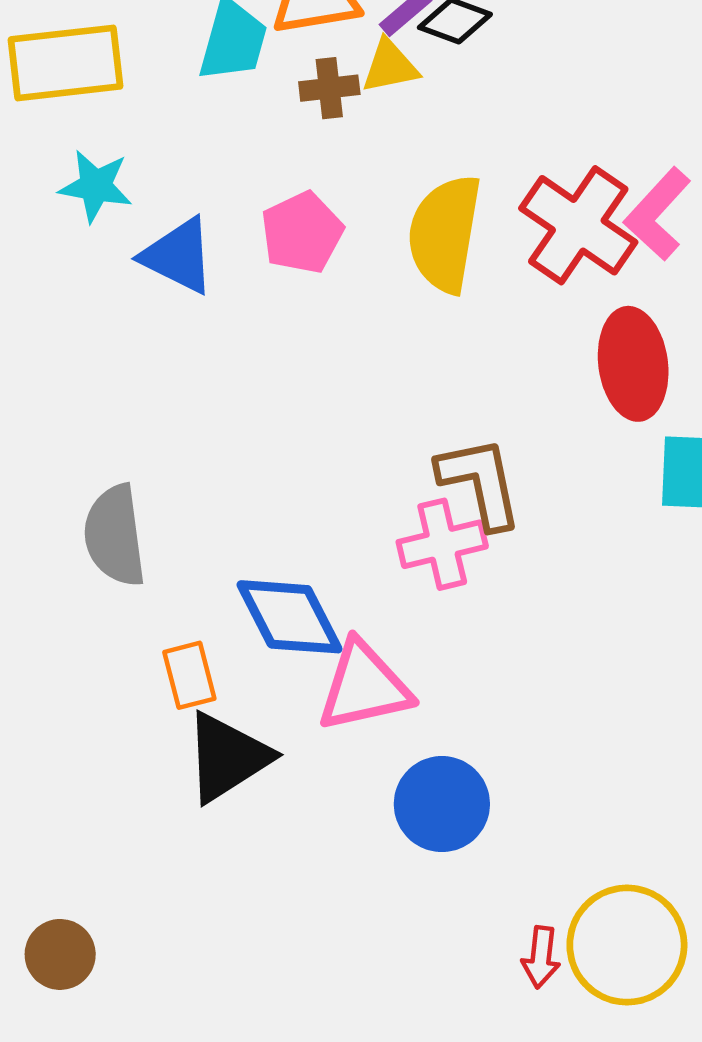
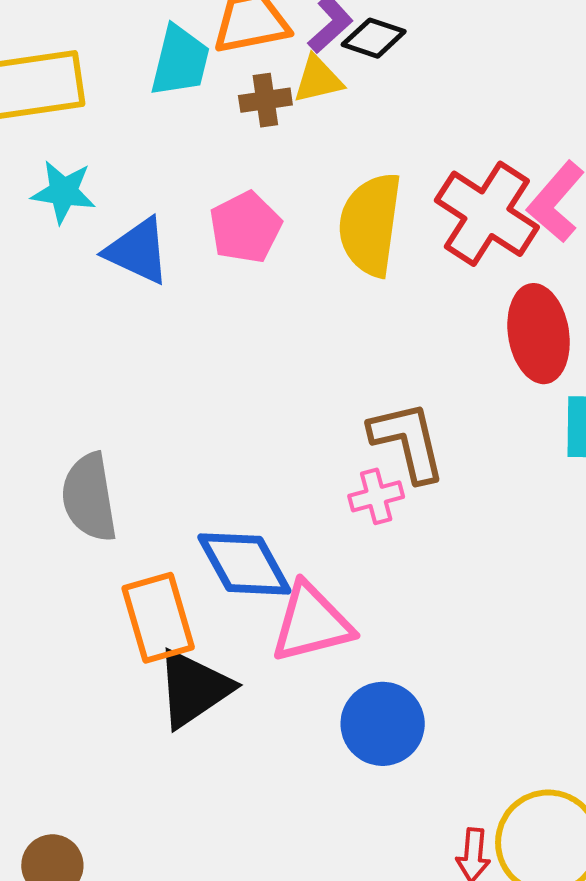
pink cross: (442, 544) -> (376, 496), size x0.7
orange rectangle: (189, 675) -> (158, 618), size x1.5

